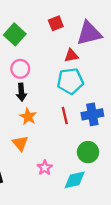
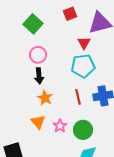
red triangle: (71, 56) -> (84, 43), turned -48
green circle: (88, 152) -> (83, 130), moved
pink star: (45, 168) -> (60, 126), moved

